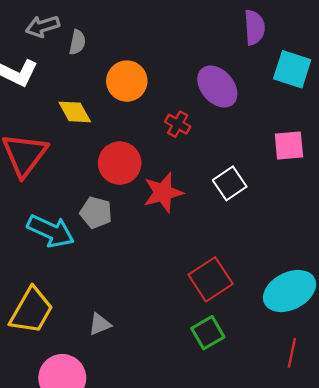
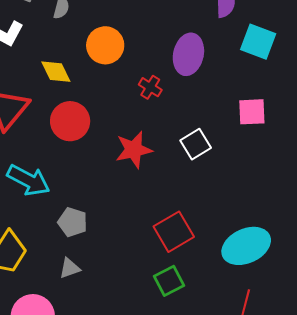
purple ellipse: (217, 87) -> (188, 54), turned 51
red circle: (120, 163) -> (70, 121), moved
gray pentagon: (96, 213) -> (73, 222), moved

